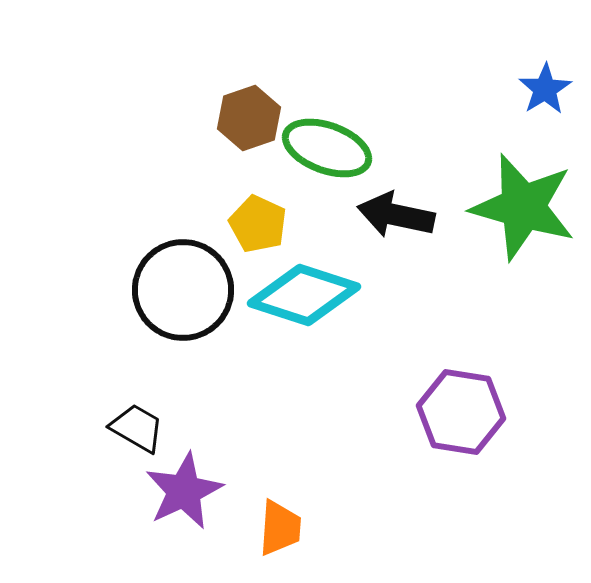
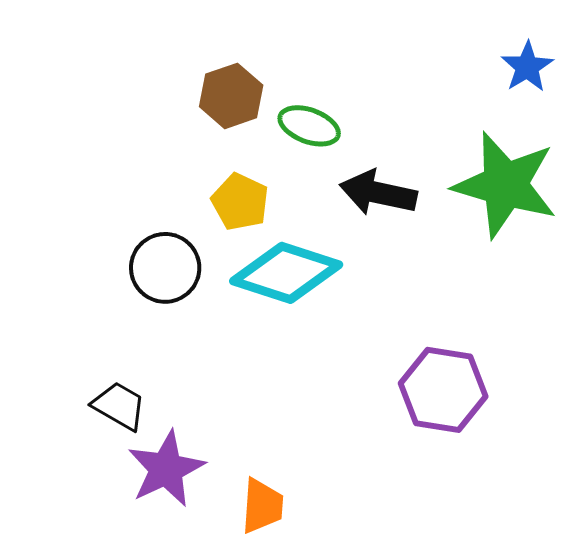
green ellipse: (327, 148) -> (309, 126), size x0.7
black circle: (183, 290) -> (165, 268), size x0.7

